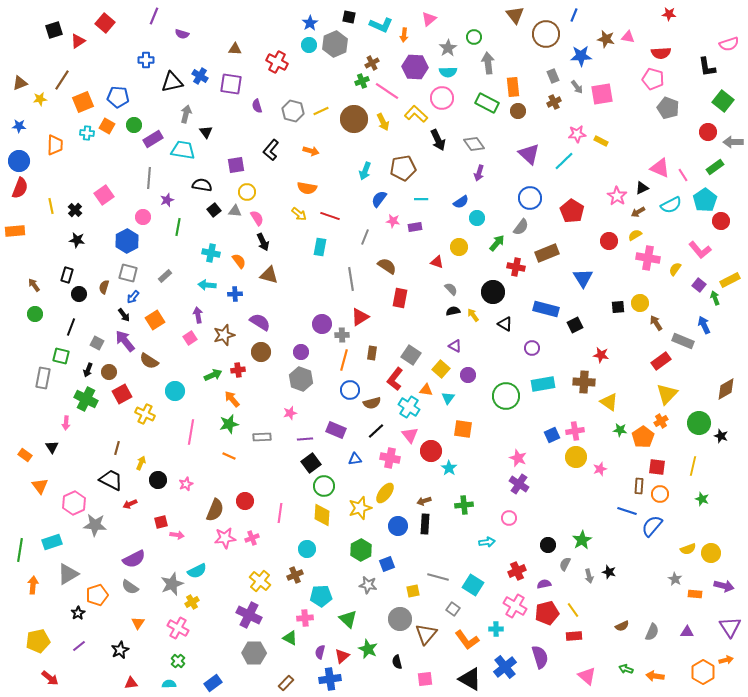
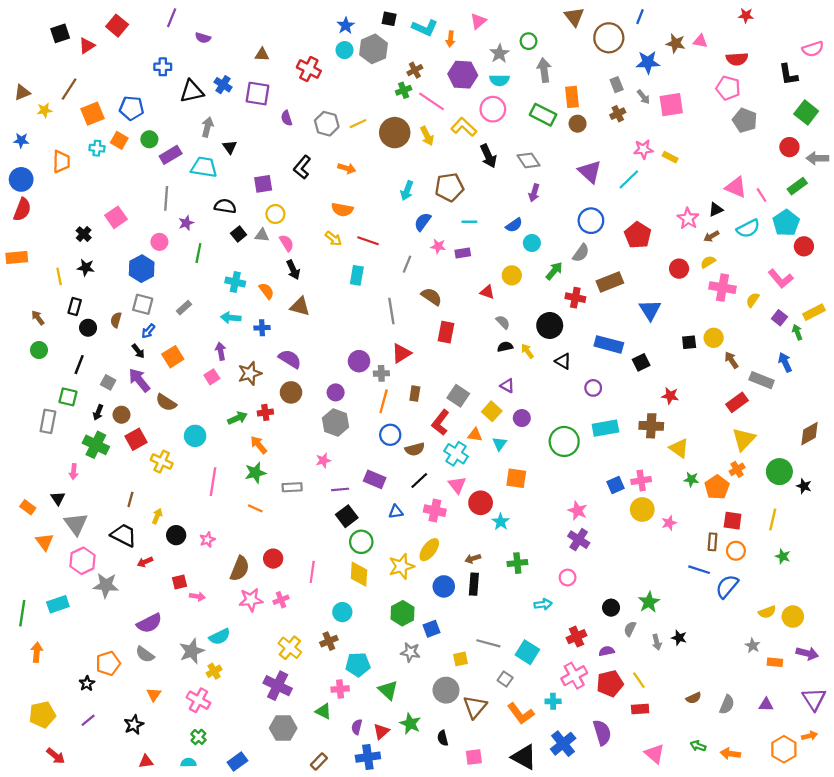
yellow line: (51, 206) -> (59, 276), moved
gray triangle: (68, 574) -> (76, 524), moved, turned -35
pink cross: (515, 606) -> (574, 676), turned 30

